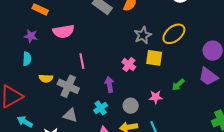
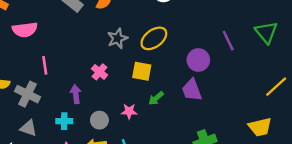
yellow square: (154, 58) -> (142, 71), moved
purple trapezoid: (208, 76) -> (192, 90), turned 30
cyan cross: (101, 108) -> (64, 121), turned 32

